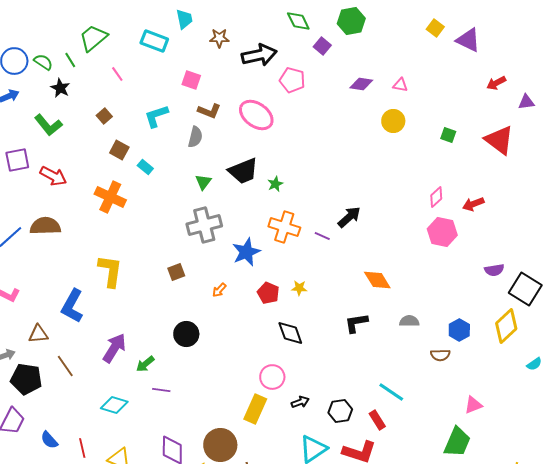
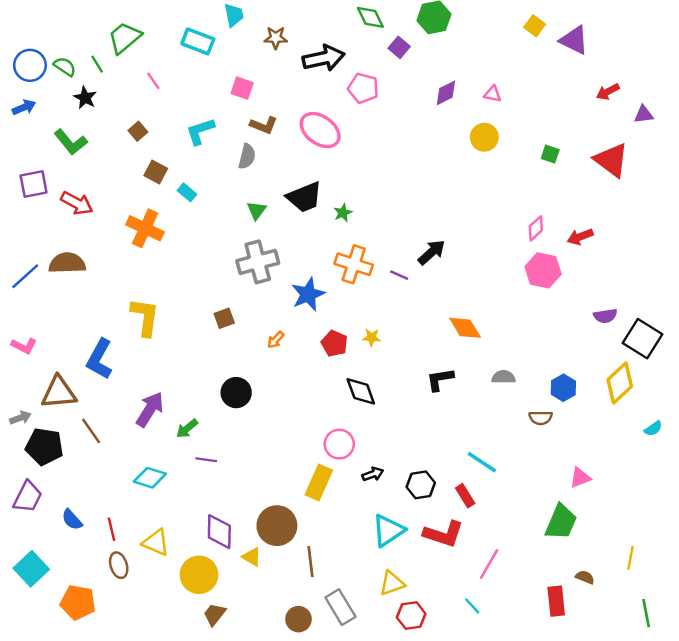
purple diamond: (361, 84) -> (446, 93), turned -35
brown triangle: (38, 334) -> (59, 393), size x1.5

